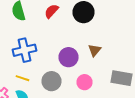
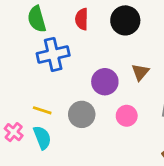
red semicircle: (52, 11) -> (82, 19), turned -42
blue cross: (24, 50) -> (53, 54), moved

